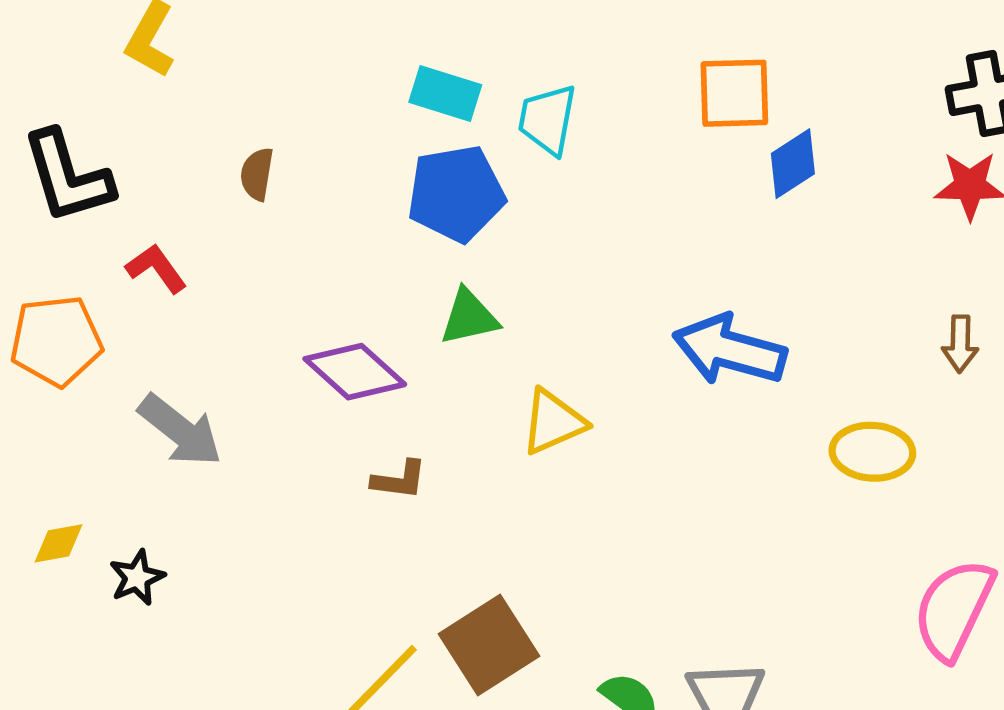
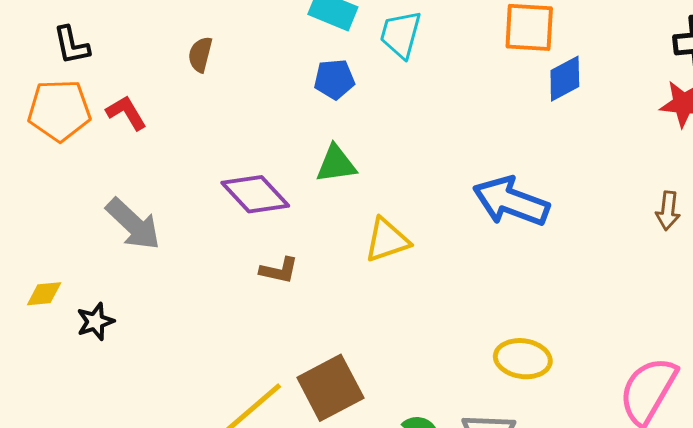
black L-shape: (68, 177) -> (71, 45), size x0.6
blue pentagon: (456, 194) -> (334, 79), size x0.6
orange pentagon: (56, 341) -> (59, 110), moved
yellow ellipse: (872, 452) -> (523, 359), moved

